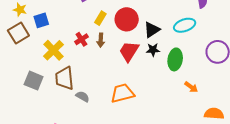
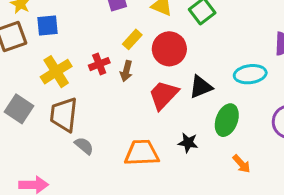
black triangle: (152, 30) -> (201, 87), moved
black star: (153, 50) -> (188, 143), moved

